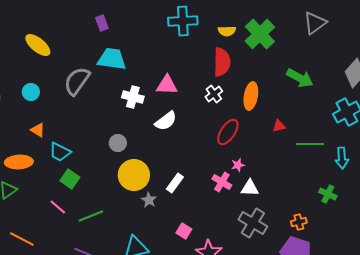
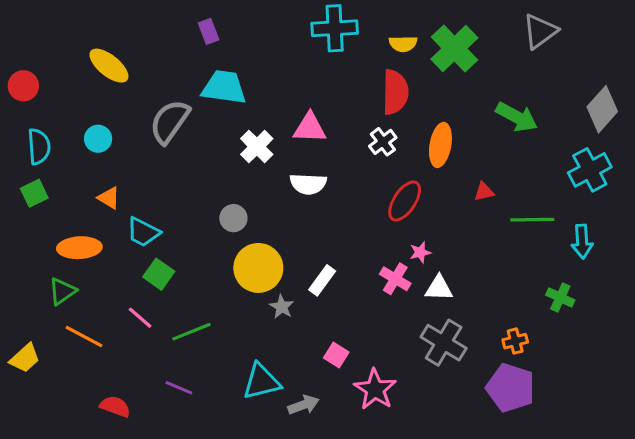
white cross: (133, 97) -> (257, 147), turned 30
white semicircle: (166, 121) -> (308, 184), turned 40
orange line: (22, 239) -> (84, 336), moved

